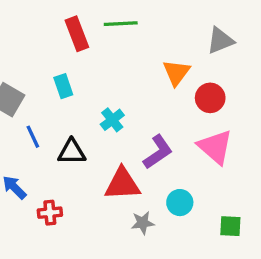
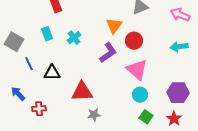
cyan cross: (112, 120) -> (74, 38), moved
purple L-shape: (158, 152) -> (108, 53), moved
cyan circle: (180, 203) -> (140, 95), moved
green square: (230, 226) -> (146, 117), turned 32

